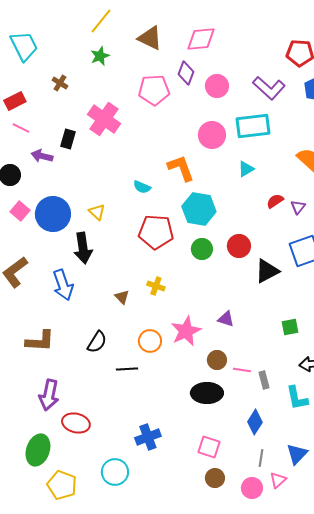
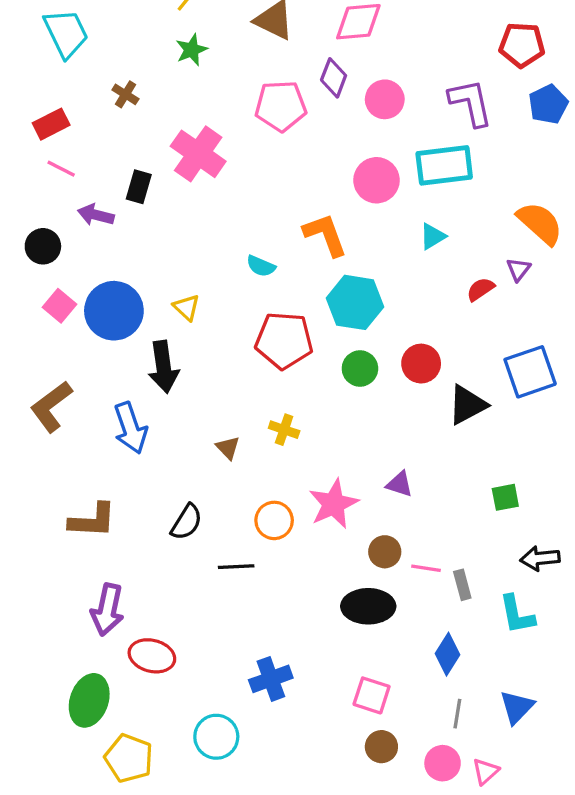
purple L-shape: (269, 88) -> (471, 103), turned -144
purple triangle: (298, 207) -> (519, 269), moved
pink triangle: (278, 480) -> (485, 771), moved

